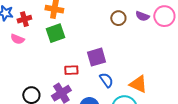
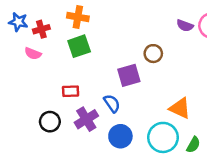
brown circle: (118, 18) -> (153, 54), moved
red rectangle: (71, 70) -> (71, 91), moved
blue semicircle: (106, 80) -> (112, 103), moved

